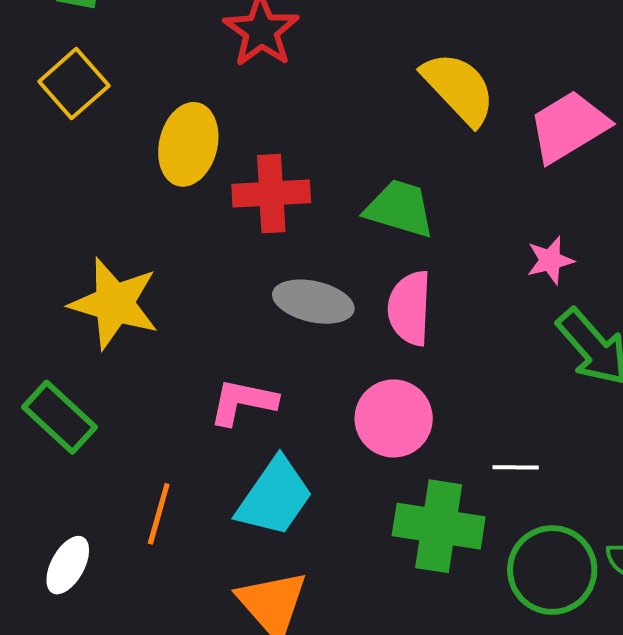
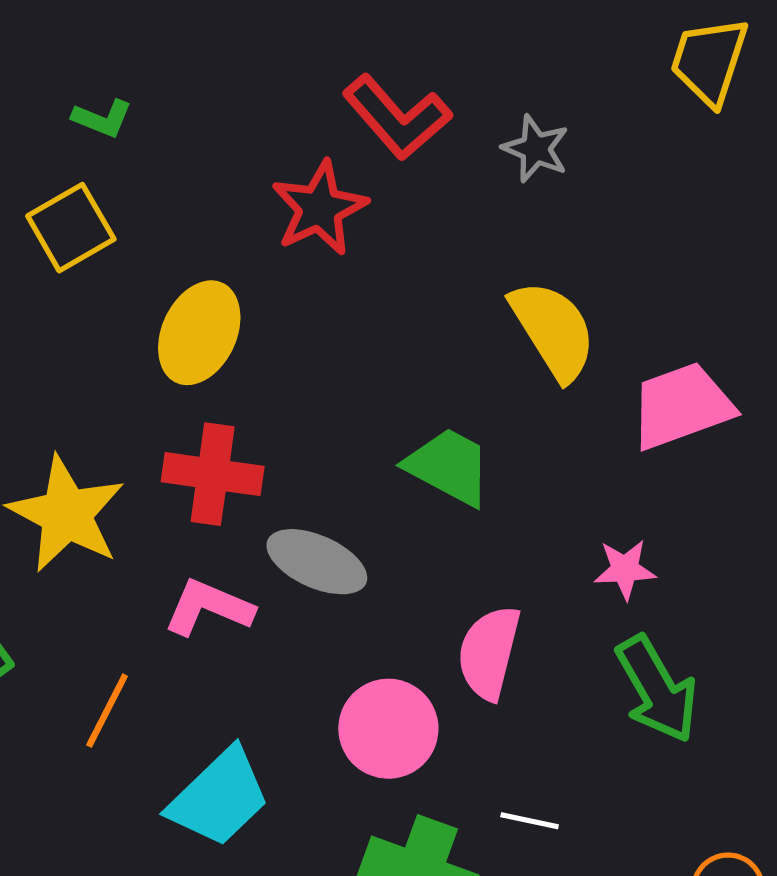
red cross: (271, 194) -> (213, 474), moved
pink semicircle: (410, 308) -> (489, 653), moved
pink L-shape: (243, 402) -> (209, 608), moved
orange line: (159, 514) -> (107, 711), moved

